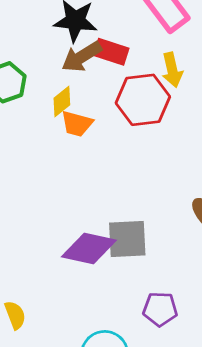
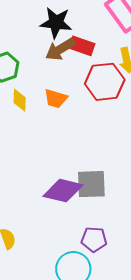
yellow diamond: (62, 102) -> (20, 100), moved, turned -50
purple pentagon: (160, 309) -> (94, 239), moved

